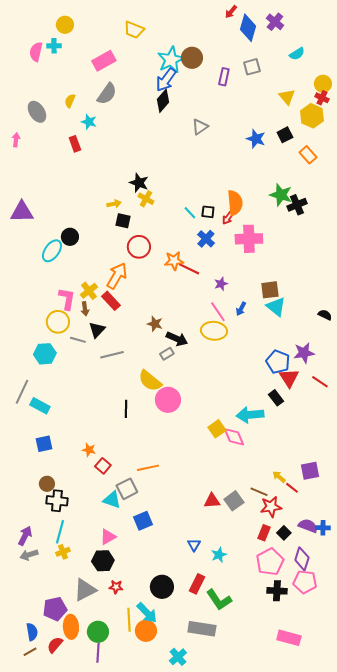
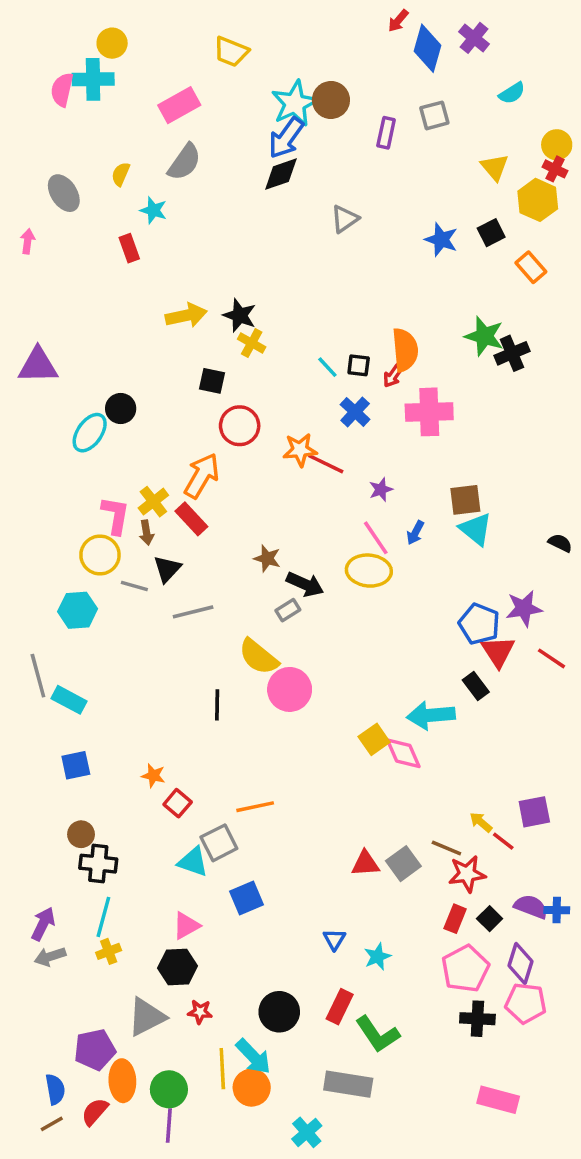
cyan cross: (54, 46) -> (93, 79), size x1.6
black diamond: (163, 101) -> (281, 174), turned 30
yellow arrow: (114, 204) -> (186, 315), moved, size x1.6
gray line: (22, 392) -> (38, 676), turned -40

